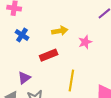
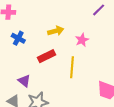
purple triangle: (24, 78) -> (24, 81), turned -40
yellow line: (71, 80) -> (72, 67), moved

